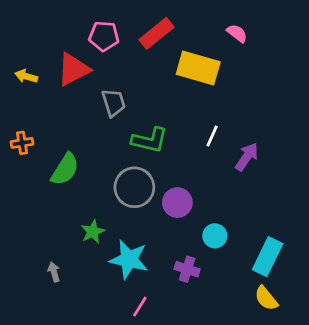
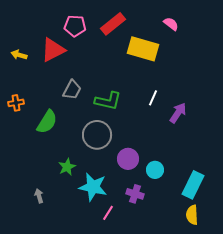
gray trapezoid: (114, 103) -> (72, 90), moved, turned 45
purple circle: (177, 203) -> (128, 159), moved
yellow semicircle: (266, 298) -> (192, 215), turned 36
pink line: (140, 307) -> (108, 213), moved

